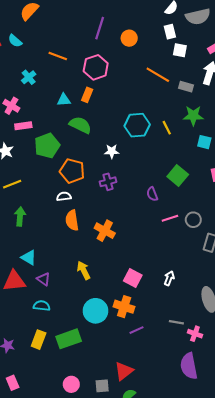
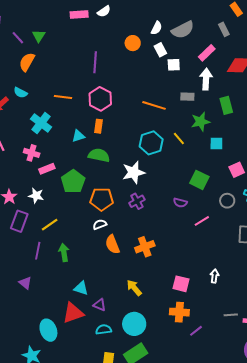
orange circle: (129, 38) -> (133, 43), moved
orange line: (158, 75) -> (154, 105), moved
cyan cross: (29, 77) -> (41, 123), size x1.5
white star: (112, 151) -> (134, 172), size x1.6
purple semicircle: (152, 194) -> (180, 203), turned -40
gray circle: (193, 220) -> (227, 201), moved
orange cross: (105, 231) -> (145, 247), turned -36
cyan circle: (96, 311) -> (134, 324), moved

